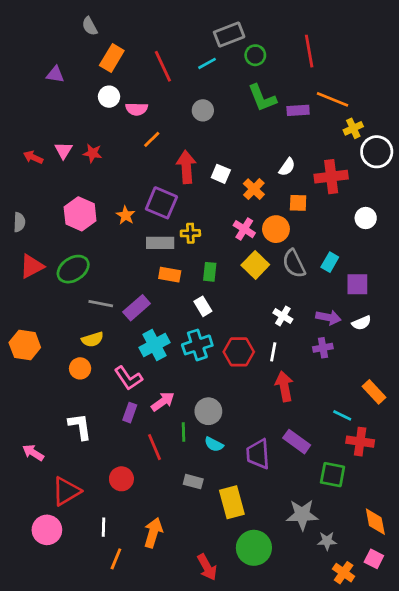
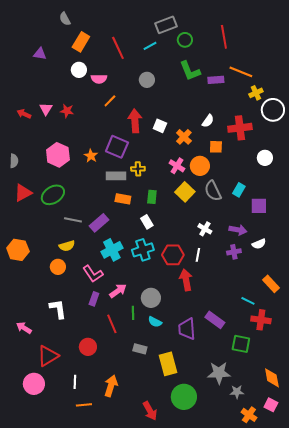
white semicircle: (362, 323) -> (259, 244), moved
red arrow: (284, 386) -> (186, 280), moved
orange line: (116, 559) -> (84, 405), turned 63

